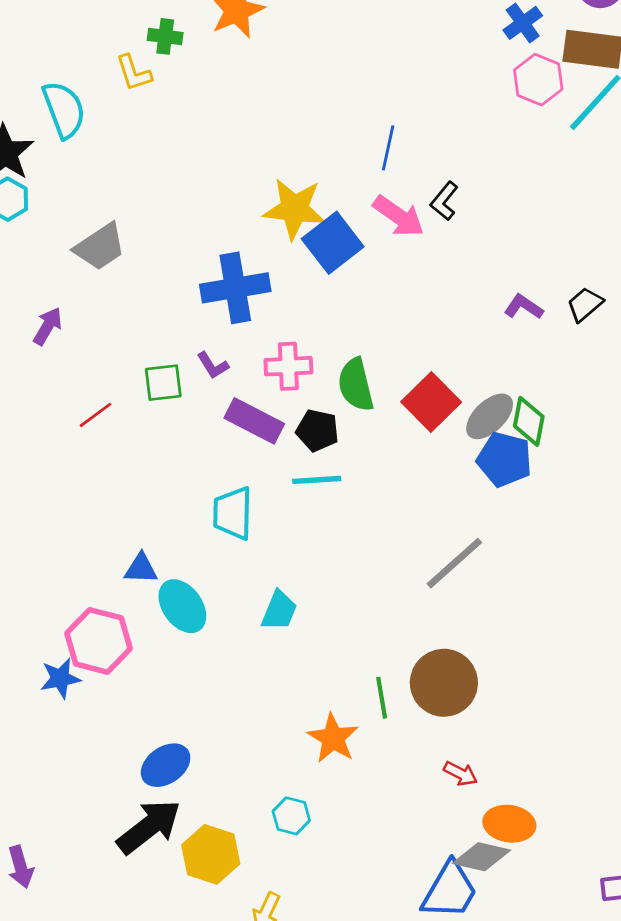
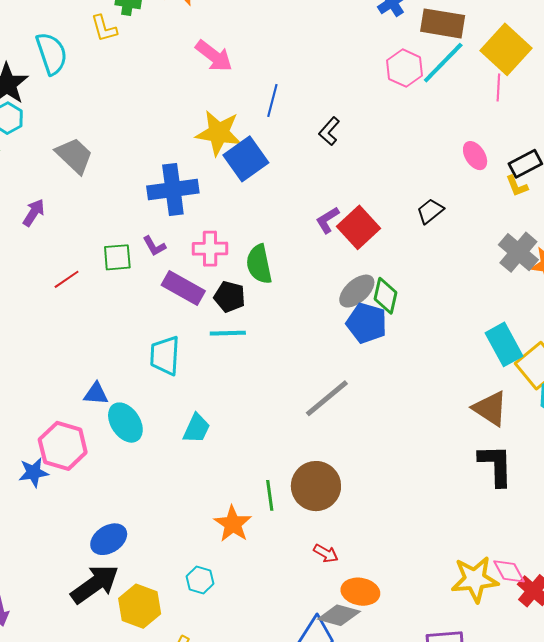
pink hexagon: (538, 80) -> (405, 68), moved
blue line: (388, 148) -> (272, 100), moved
pink arrow: (399, 216) -> (214, 56), moved
gray trapezoid: (100, 247) -> (74, 156), turned -105
purple L-shape: (524, 307) -> (327, 220), moved, turned -68
red square: (431, 402) -> (359, 227), moved

